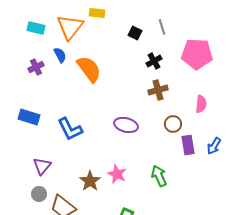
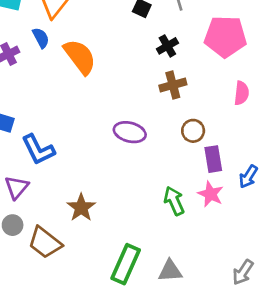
pink semicircle: (201, 104) -> (242, 93), moved
blue L-shape: (70, 129) -> (38, 150), moved
blue arrow: (214, 146) -> (248, 177), moved
pink star: (117, 174) -> (211, 194), moved

